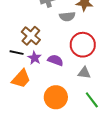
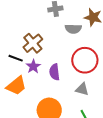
purple semicircle: (55, 60) -> (54, 72), turned -126

